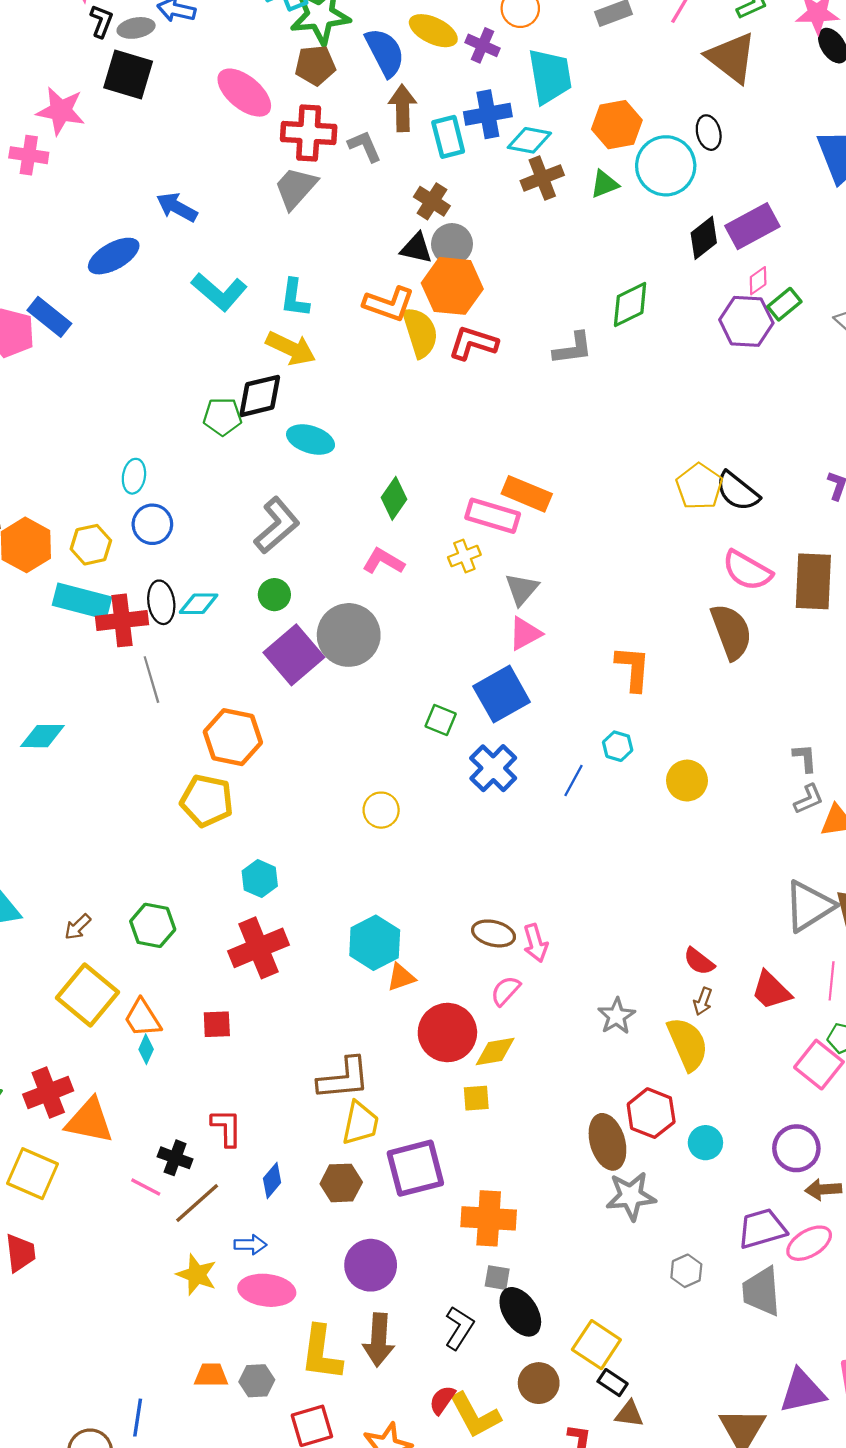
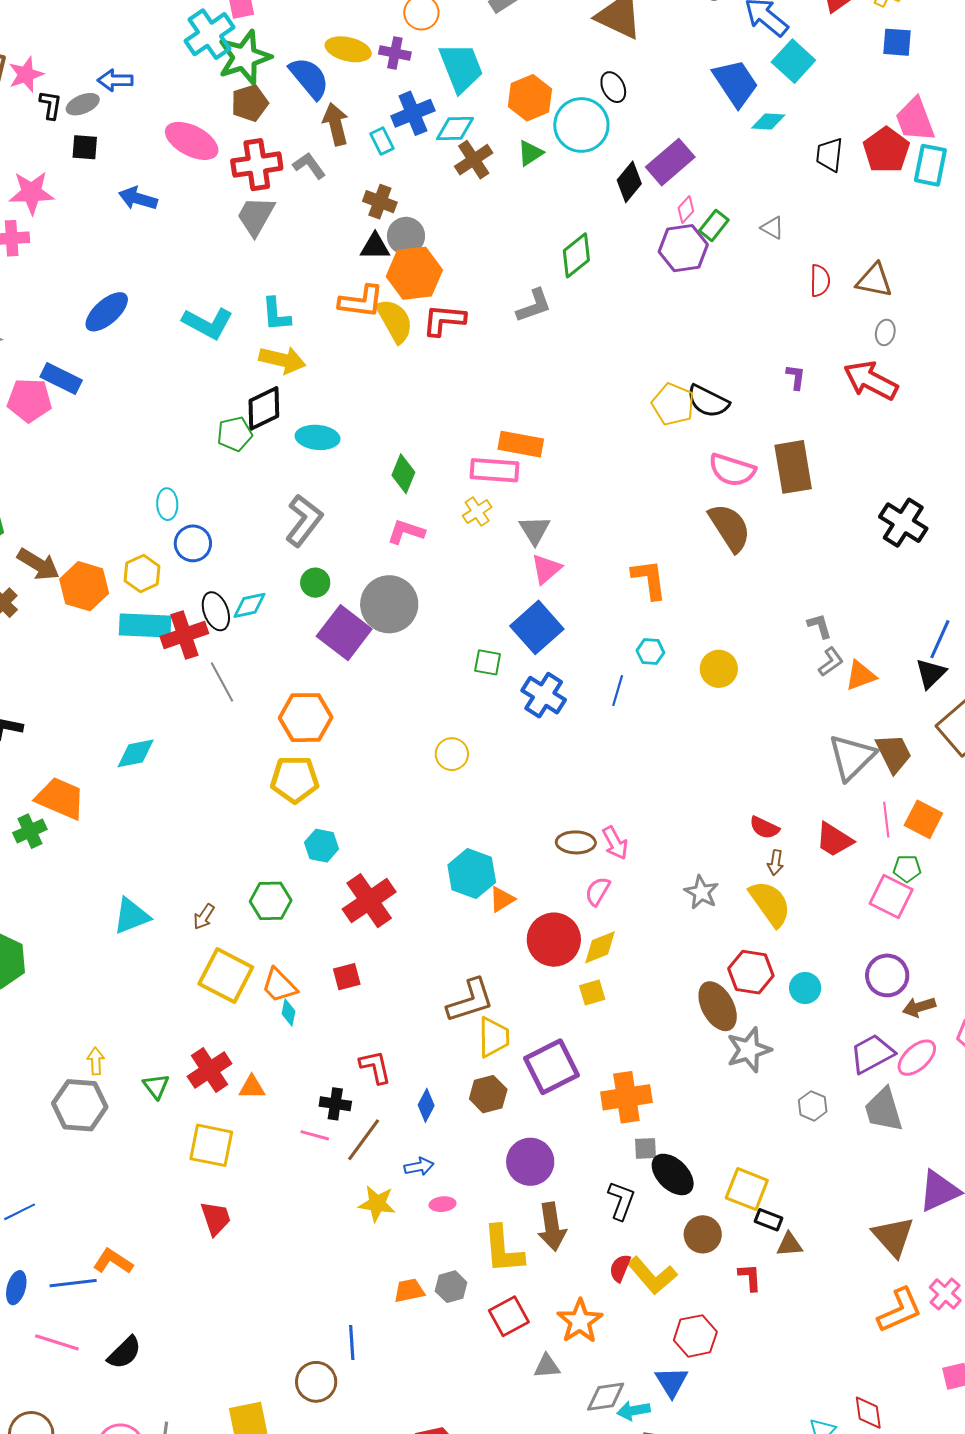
black square: (128, 75) -> (85, 147), size x0.6
cyan rectangle: (448, 137) -> (382, 141), size x0.7
blue arrow: (177, 207) -> (138, 198), moved
cyan hexagon: (260, 879) -> (322, 846), moved
orange triangle: (89, 1121) -> (252, 1087), size x0.6
pink ellipse: (267, 1290) -> (443, 1204), size x0.5

